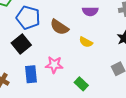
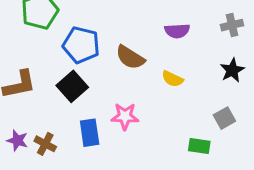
green rectangle: (81, 84) -> (199, 146), moved, turned -32

